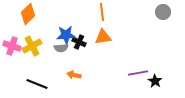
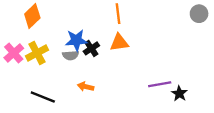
gray circle: (163, 12) -> (199, 14), moved
black cross: (79, 42) -> (91, 48), turned 32
pink cross: (12, 46) -> (14, 53), turned 30

